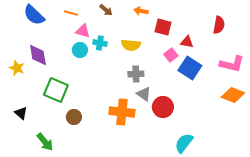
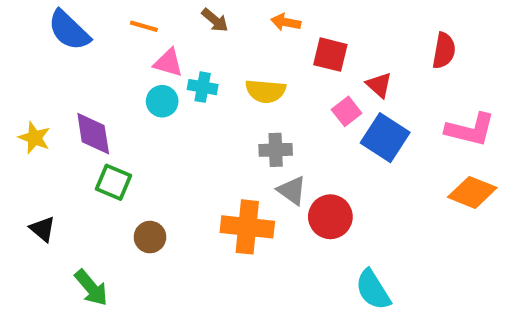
red triangle: (187, 42) -> (379, 85), turned 32
purple diamond: (38, 55) -> (93, 134), moved
green square: (56, 90) -> (114, 182), size x0.7
cyan semicircle: (184, 143) -> (373, 290), turned -70

